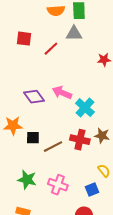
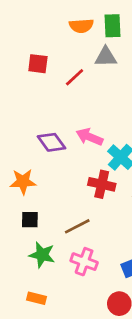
black square: (33, 138) -> (30, 220), moved
red cross: (80, 140) -> (102, 184), moved
brown line: (53, 147) -> (77, 226), moved

